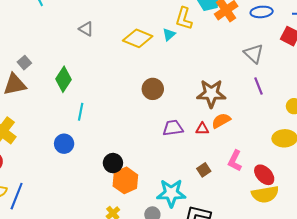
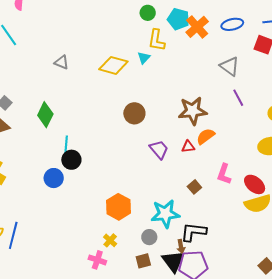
purple trapezoid: (173, 128) -> (159, 149), turned 65
black circle: (113, 163) -> (71, 160), moved

